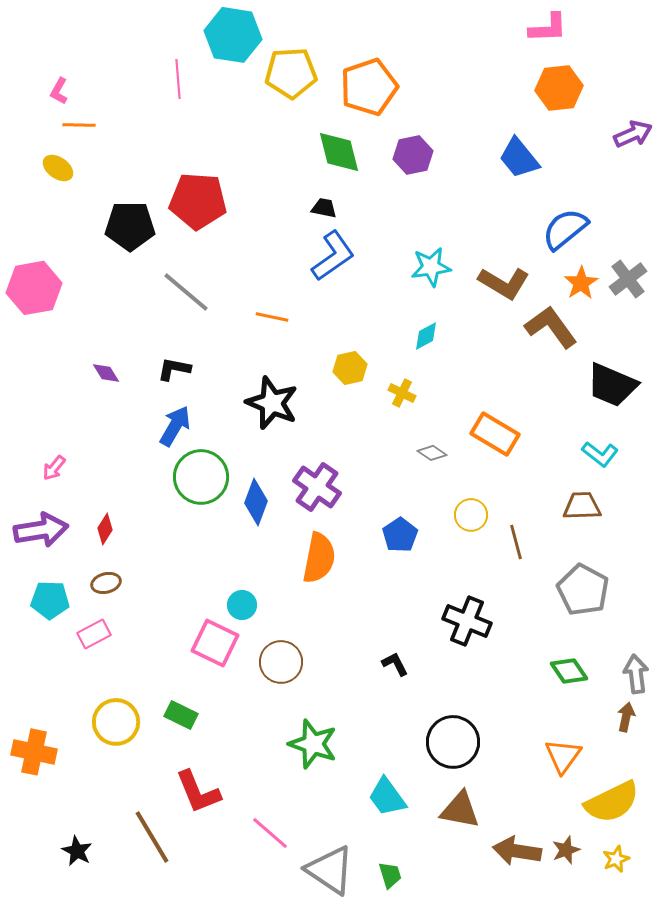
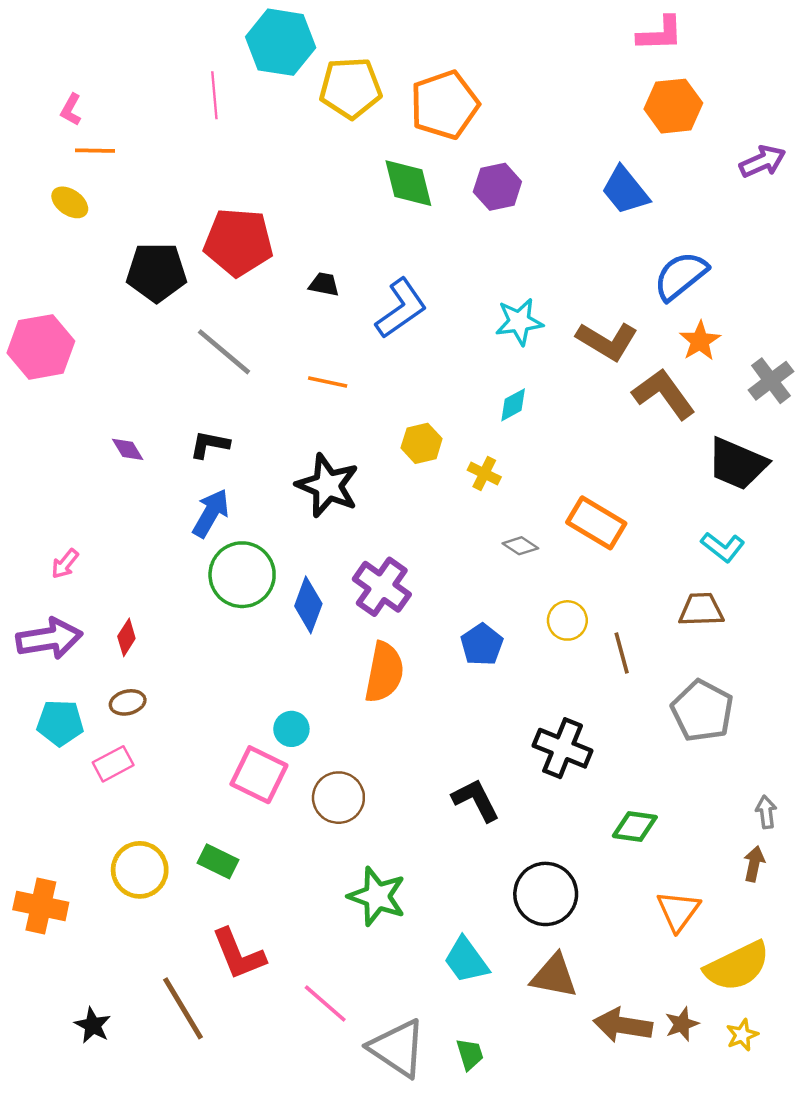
black trapezoid: (324, 208) -> (324, 284), moved
gray cross: (628, 279) -> (771, 381), moved
black L-shape: (395, 664) -> (476, 800), size x1.5
green diamond: (569, 671) -> (635, 826), moved, turned -48
gray arrow: (636, 674) -> (766, 812), size x0.7

